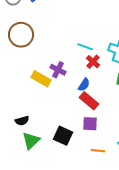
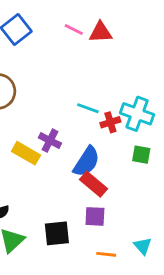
red cross: (93, 62) -> (110, 122), moved, turned 32
blue semicircle: (84, 85) -> (86, 162), size x1.6
black square: (63, 136) -> (57, 233), turned -30

